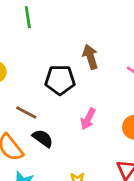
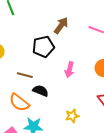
brown arrow: (90, 57) -> (61, 25), turned 66

